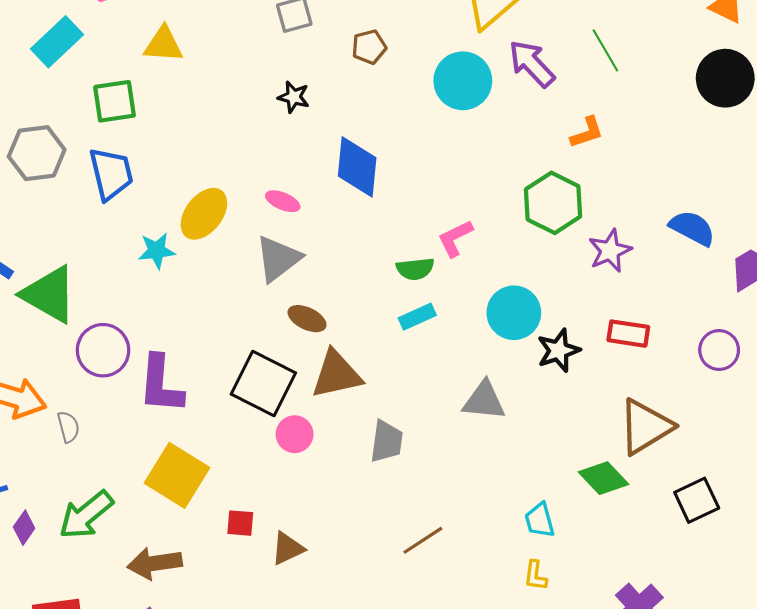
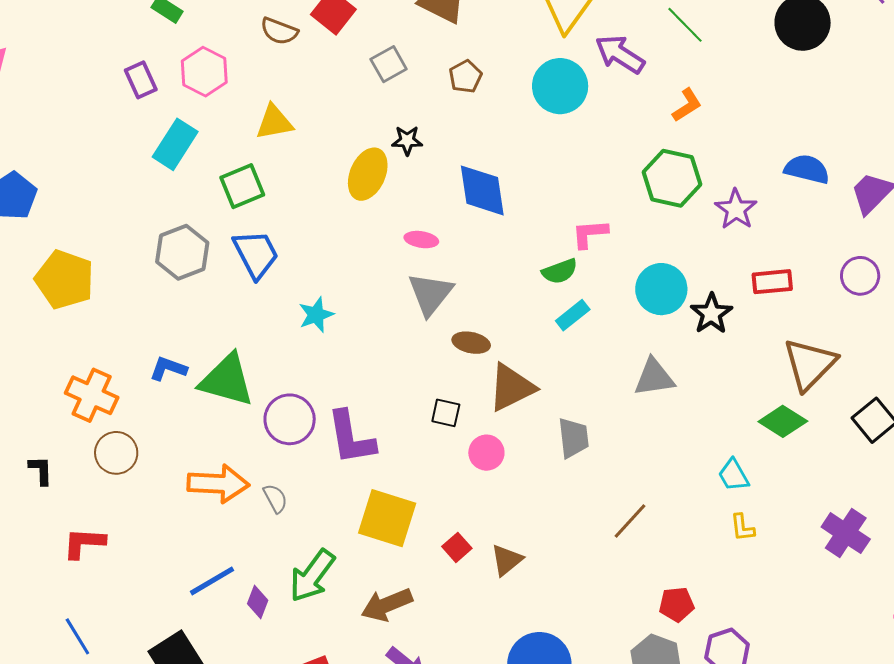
yellow ellipse: (204, 214) -> (368, 174), moved
pink L-shape: (455, 238) -> (590, 234), turned 36
black square: (263, 383) -> (446, 413), size x0.5
red square: (240, 523) -> (457, 547), turned -32

